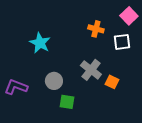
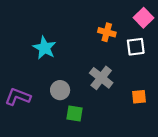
orange square: (112, 82) -> (139, 97), moved, turned -32

